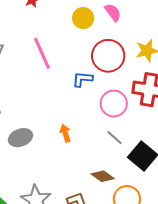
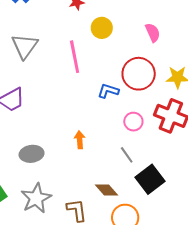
yellow circle: (83, 18) -> (102, 28), moved
pink circle: (114, 104) -> (133, 122), size x0.7
gray ellipse: (20, 138) -> (32, 154), moved

